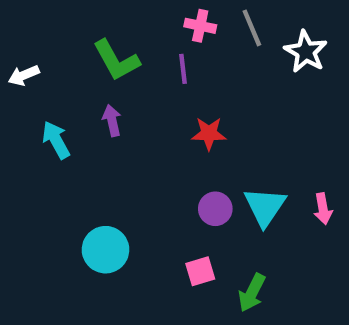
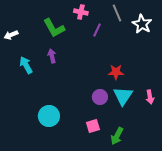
pink cross: (200, 26) -> (81, 12), moved
purple line: (183, 69) -> (97, 30), moved, turned 32
red star: (209, 133) -> (116, 72), moved

